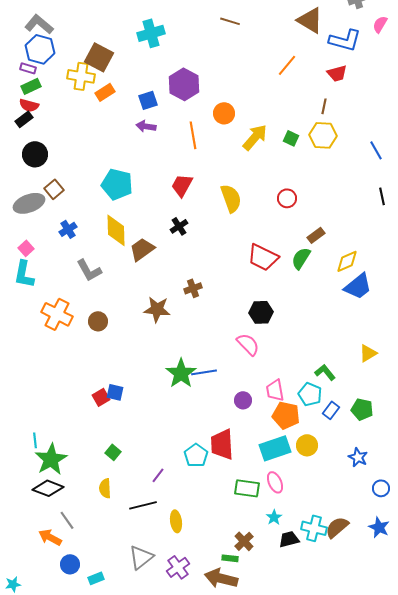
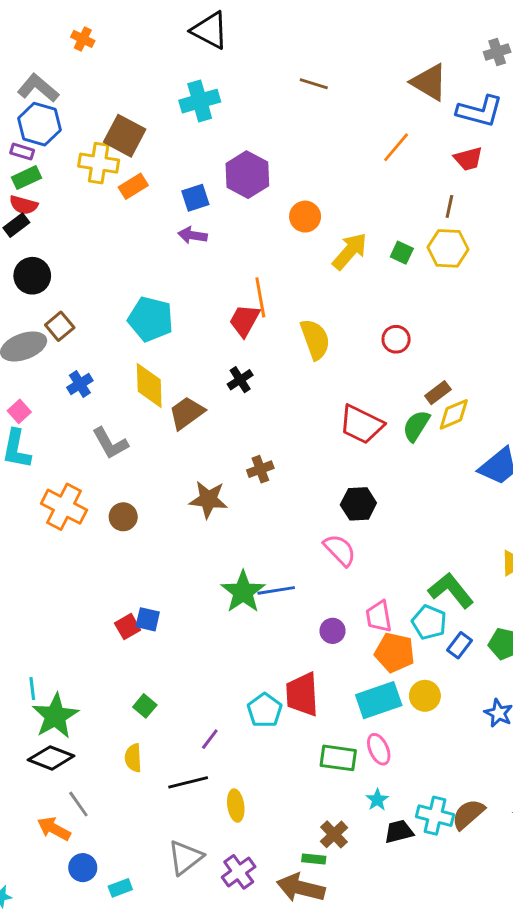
orange line: (193, 135) -> (260, 297), moved
yellow diamond: (347, 261) -> (454, 414), moved
green L-shape: (325, 372) -> (451, 590), size x1.5

